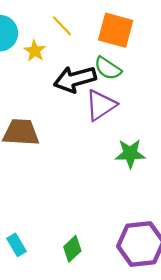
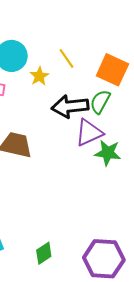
green semicircle: (108, 68) -> (100, 102), turned 75
green star: (130, 154) -> (108, 153), moved

